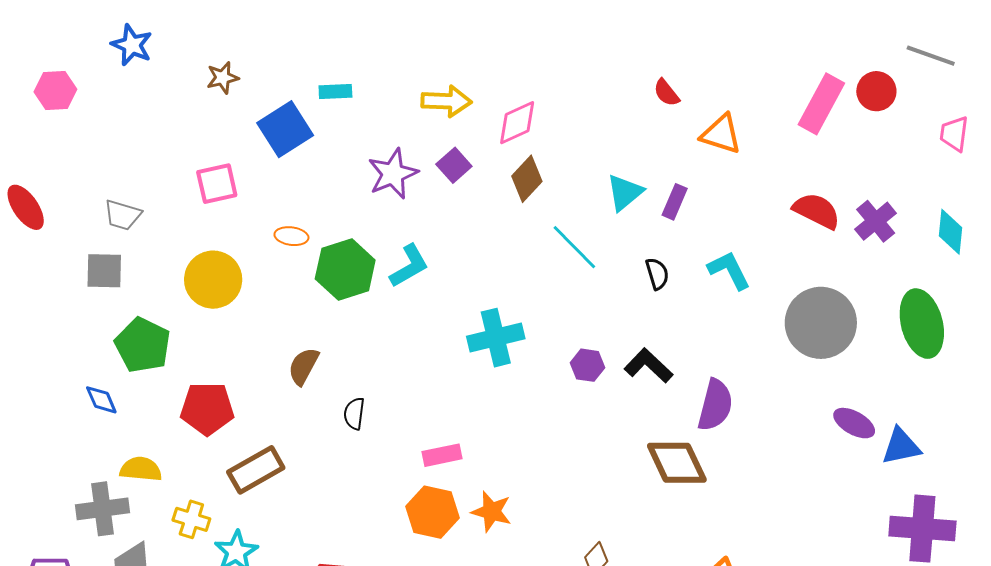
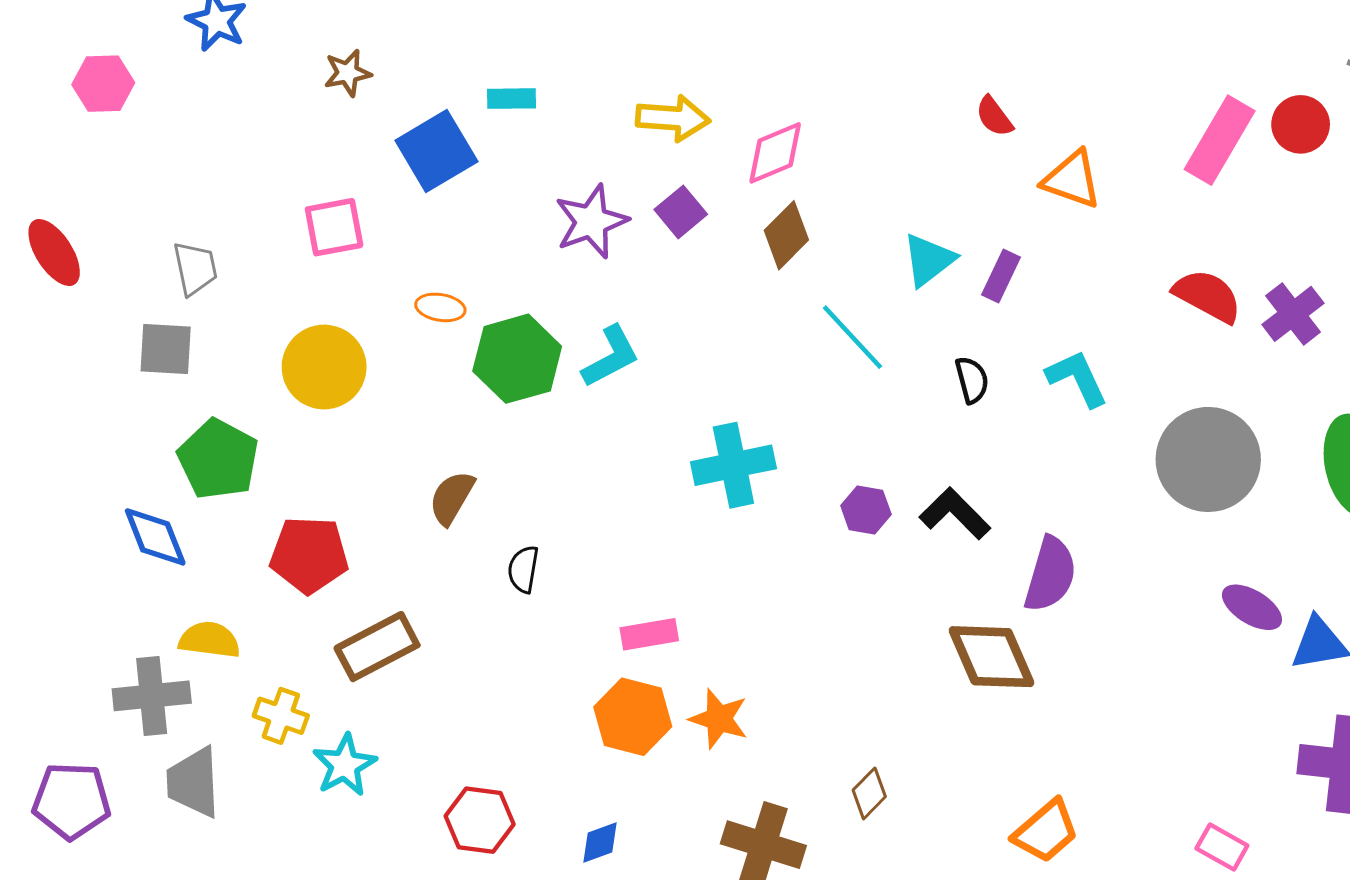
gray trapezoid: (123, 215) -> (195, 268), turned -120
blue diamond: (101, 400) -> (155, 537), size x1.4

